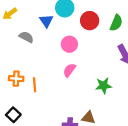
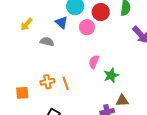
pink circle: (69, 44) -> (87, 27), moved
green star: (104, 86) -> (111, 75), moved

